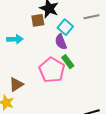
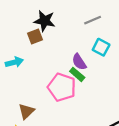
cyan square: (65, 27) -> (101, 47), moved
purple semicircle: (61, 42) -> (79, 62), moved

